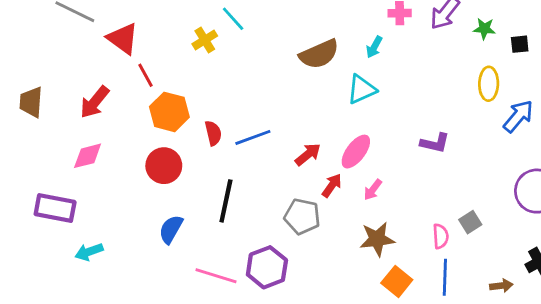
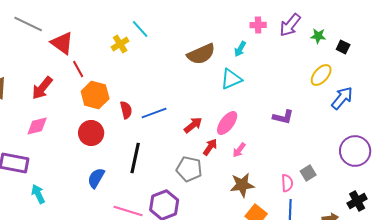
black square: (520, 44) -> (343, 47), turned 32
yellow ellipse: (489, 84) -> (321, 75), turned 40
cyan arrow: (89, 252) -> (38, 194), turned 84

